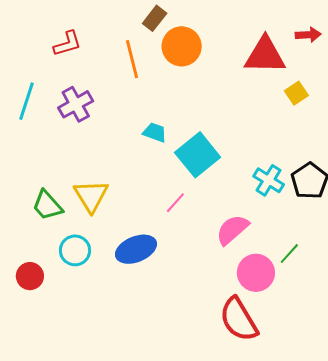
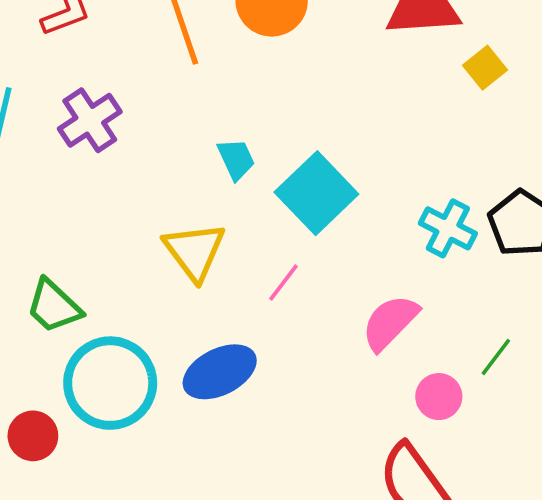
cyan trapezoid: (155, 132) -> (236, 159), turned 50
yellow triangle: (91, 196) -> (194, 251), moved
cyan circle: (75, 250) -> (110, 383), size x1.6
pink circle: (256, 273) -> (439, 397), size x0.7

